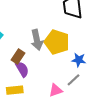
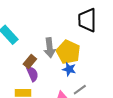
blue star: (79, 60) -> (69, 69), moved

